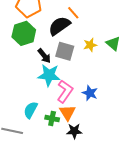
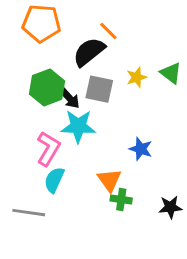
green hexagon: (24, 33) -> (47, 87), moved
pink L-shape: (65, 91) -> (48, 149), moved
green cross: (52, 118) -> (121, 200), moved
black star: (74, 131) -> (170, 207), moved

